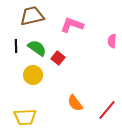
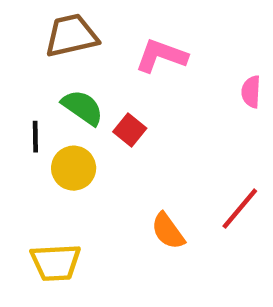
black line: (16, 46) -> (35, 137), moved
red line: (107, 110) -> (240, 209), moved

